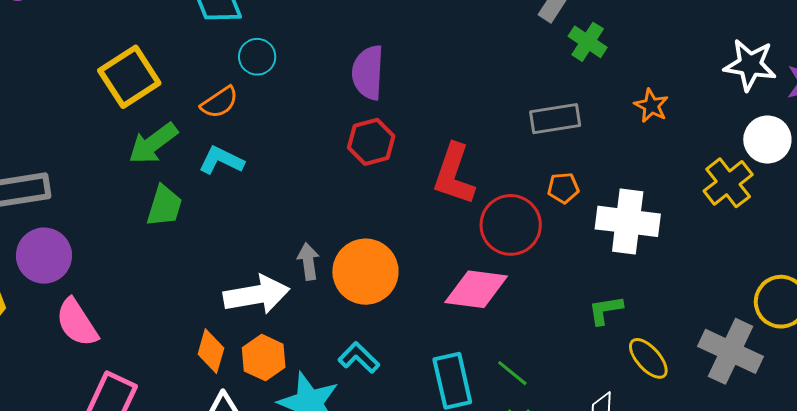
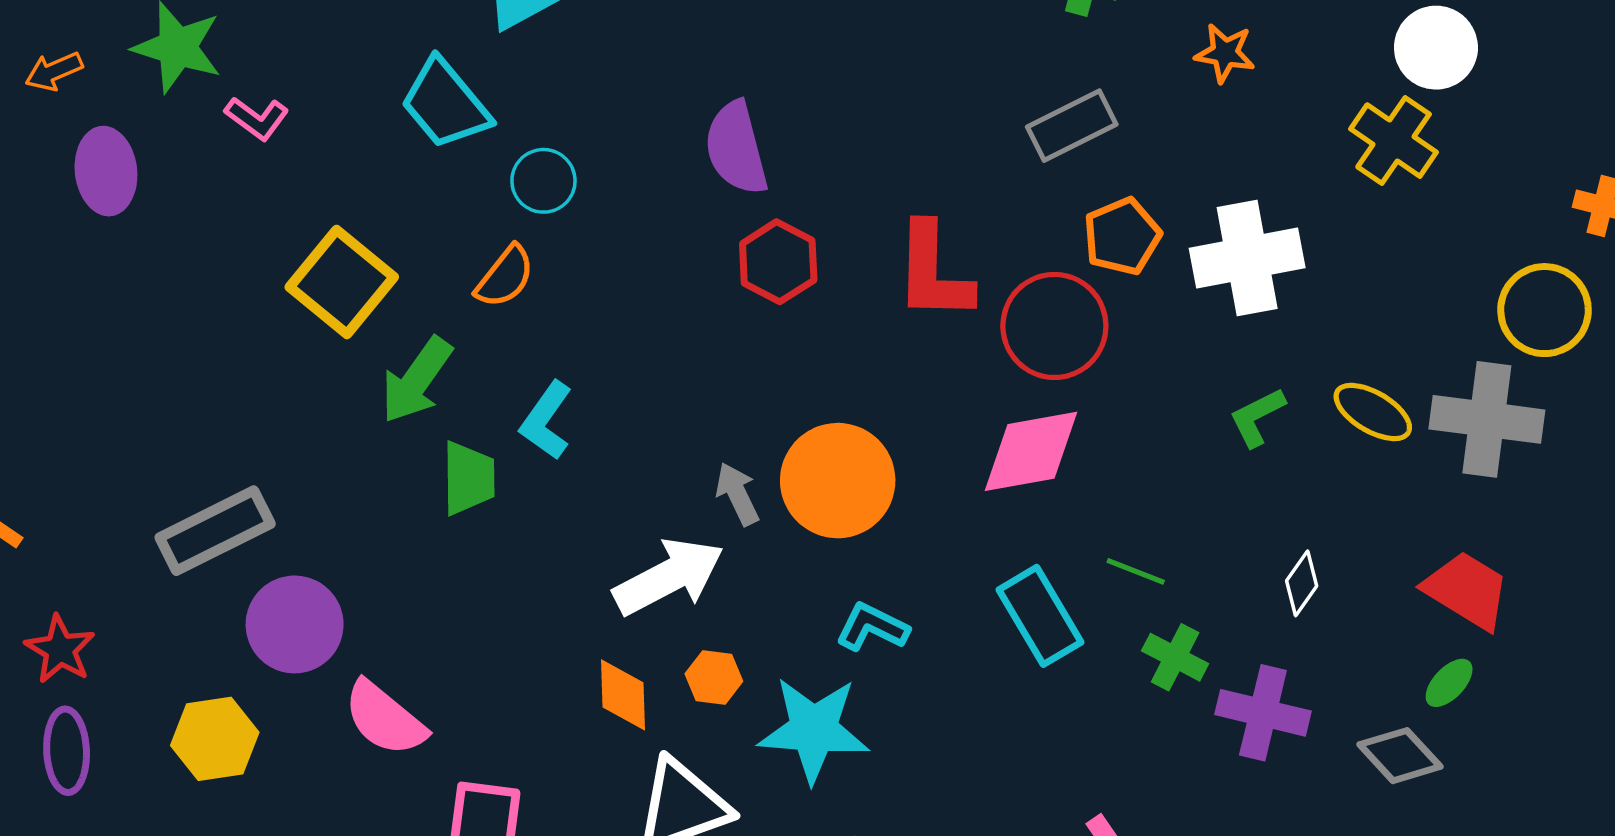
cyan L-shape: (221, 160) -> (546, 420), moved, turned -63
orange pentagon: (563, 188) -> (1122, 236), size x1.4
orange hexagon: (264, 358) -> (714, 678), size x0.7
yellow ellipse: (648, 358) -> (1373, 412), moved

